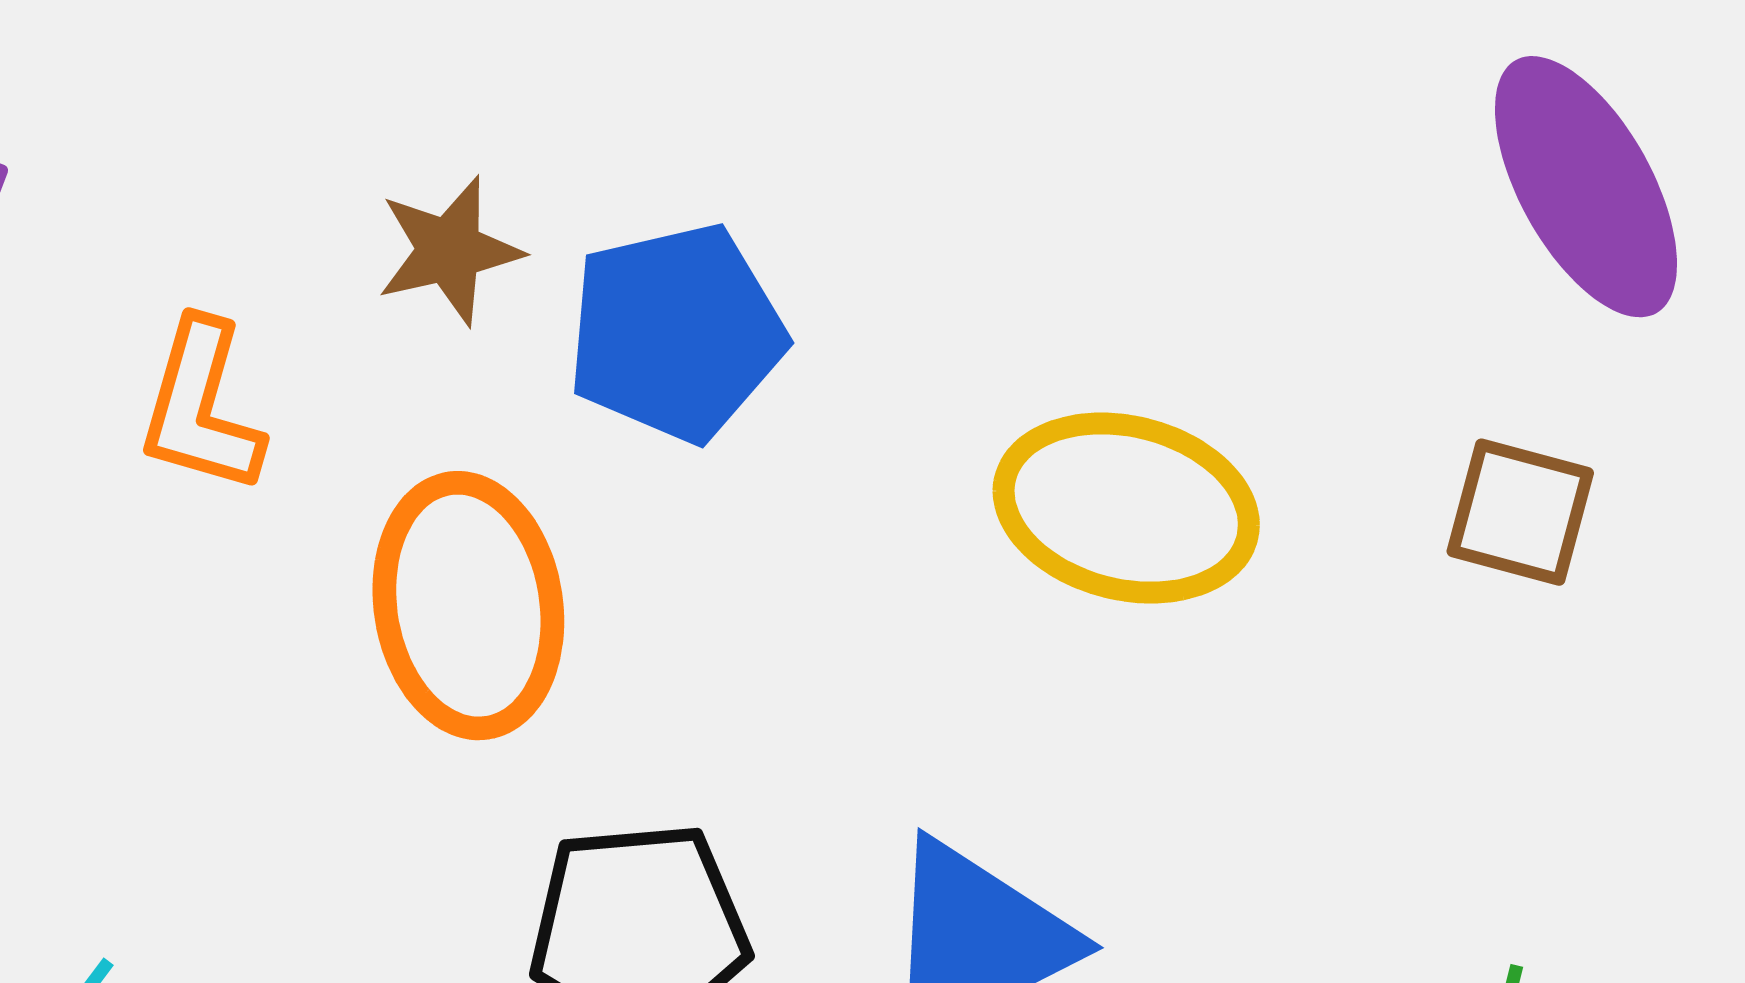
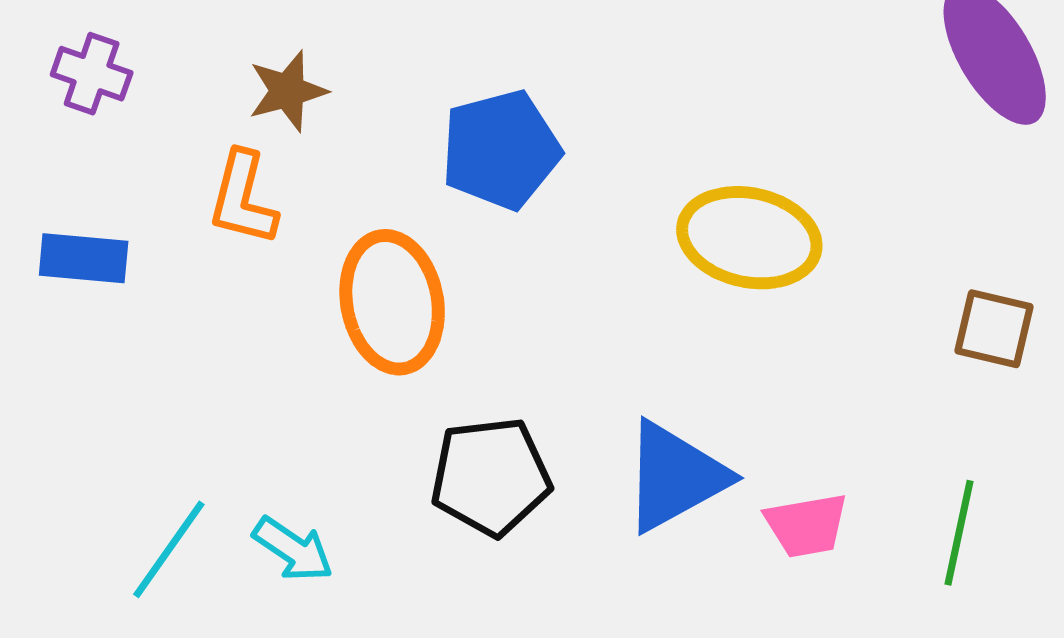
brown star: (449, 250) -> (288, 91), moved
brown square: (1520, 512) -> (994, 329), moved

